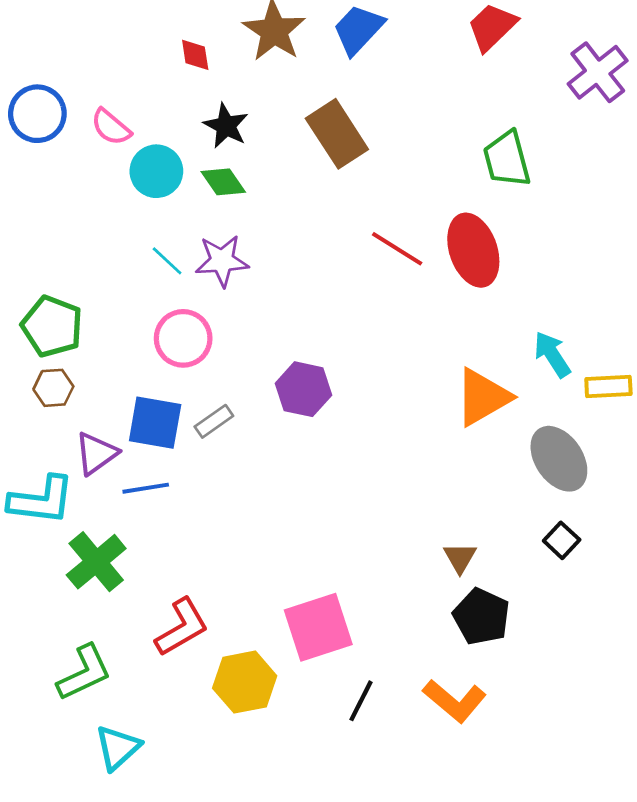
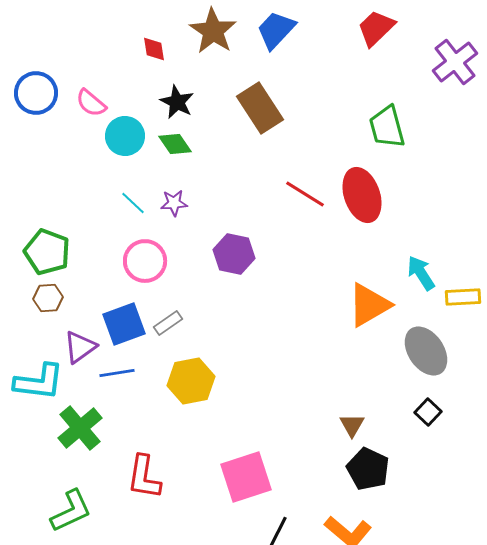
purple star: (222, 261) -> (174, 203), size x0.7
purple hexagon: (303, 389) -> (234, 254), moved
blue square: (155, 423) -> (124, 324), turned -30
red L-shape: (182, 627) -> (144, 477), turned 129
yellow hexagon: (245, 682) -> (191, 381), moved

